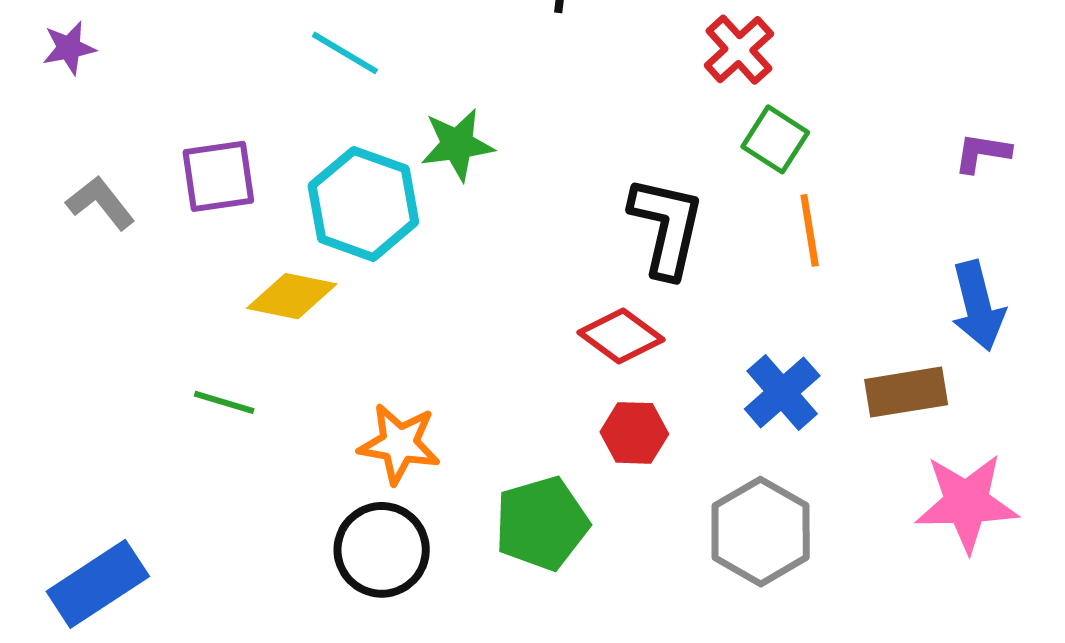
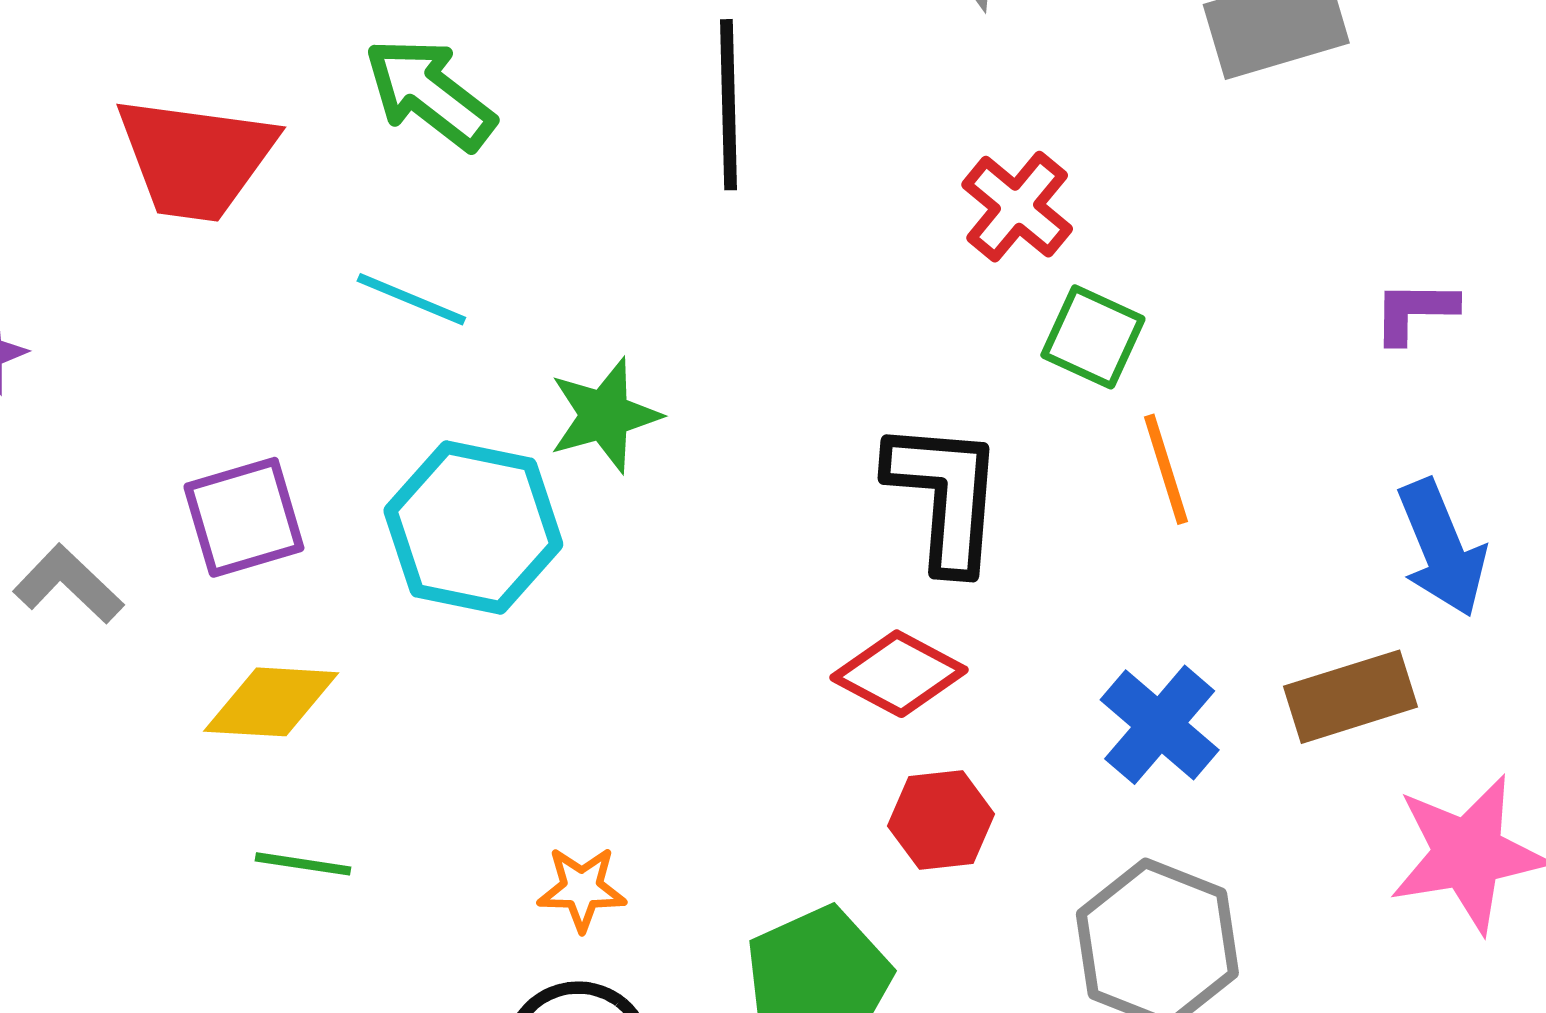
yellow diamond: (292, 296) -> (271, 702), moved
orange star: (399, 444) -> (582, 889), size x0.7

